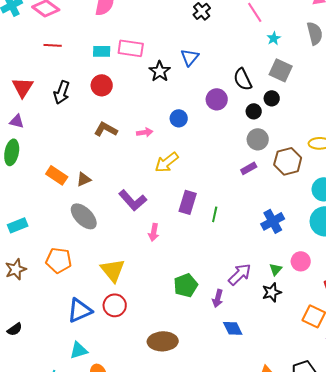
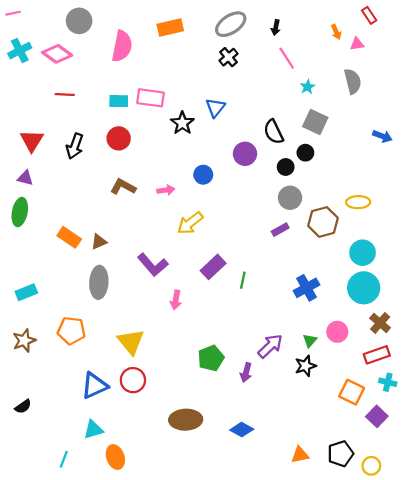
purple rectangle: (188, 202) -> (213, 267), turned 30
gray ellipse: (84, 216) -> (99, 282), turned 48
blue diamond: (233, 328) -> (242, 430), moved, turned -35

